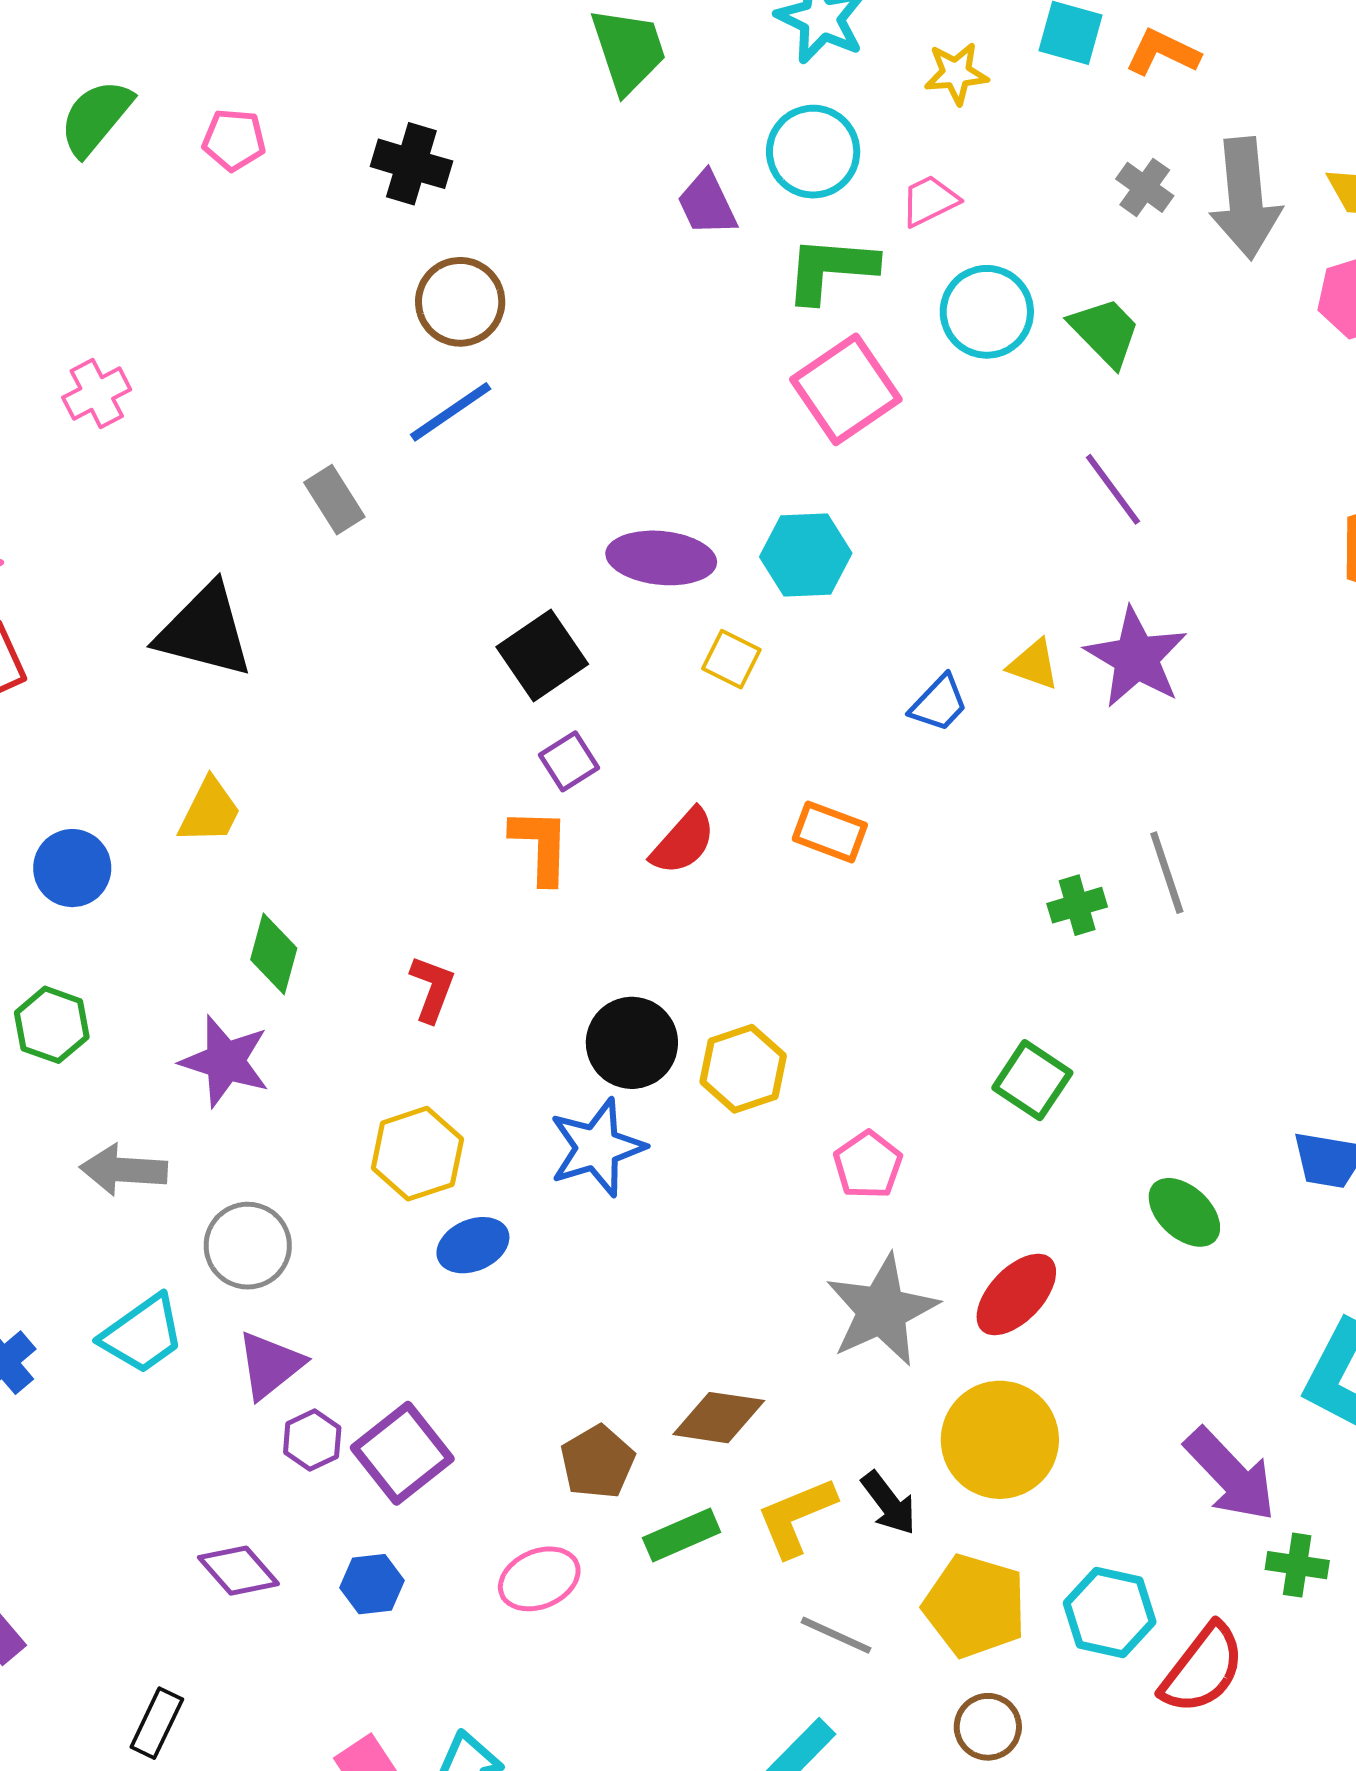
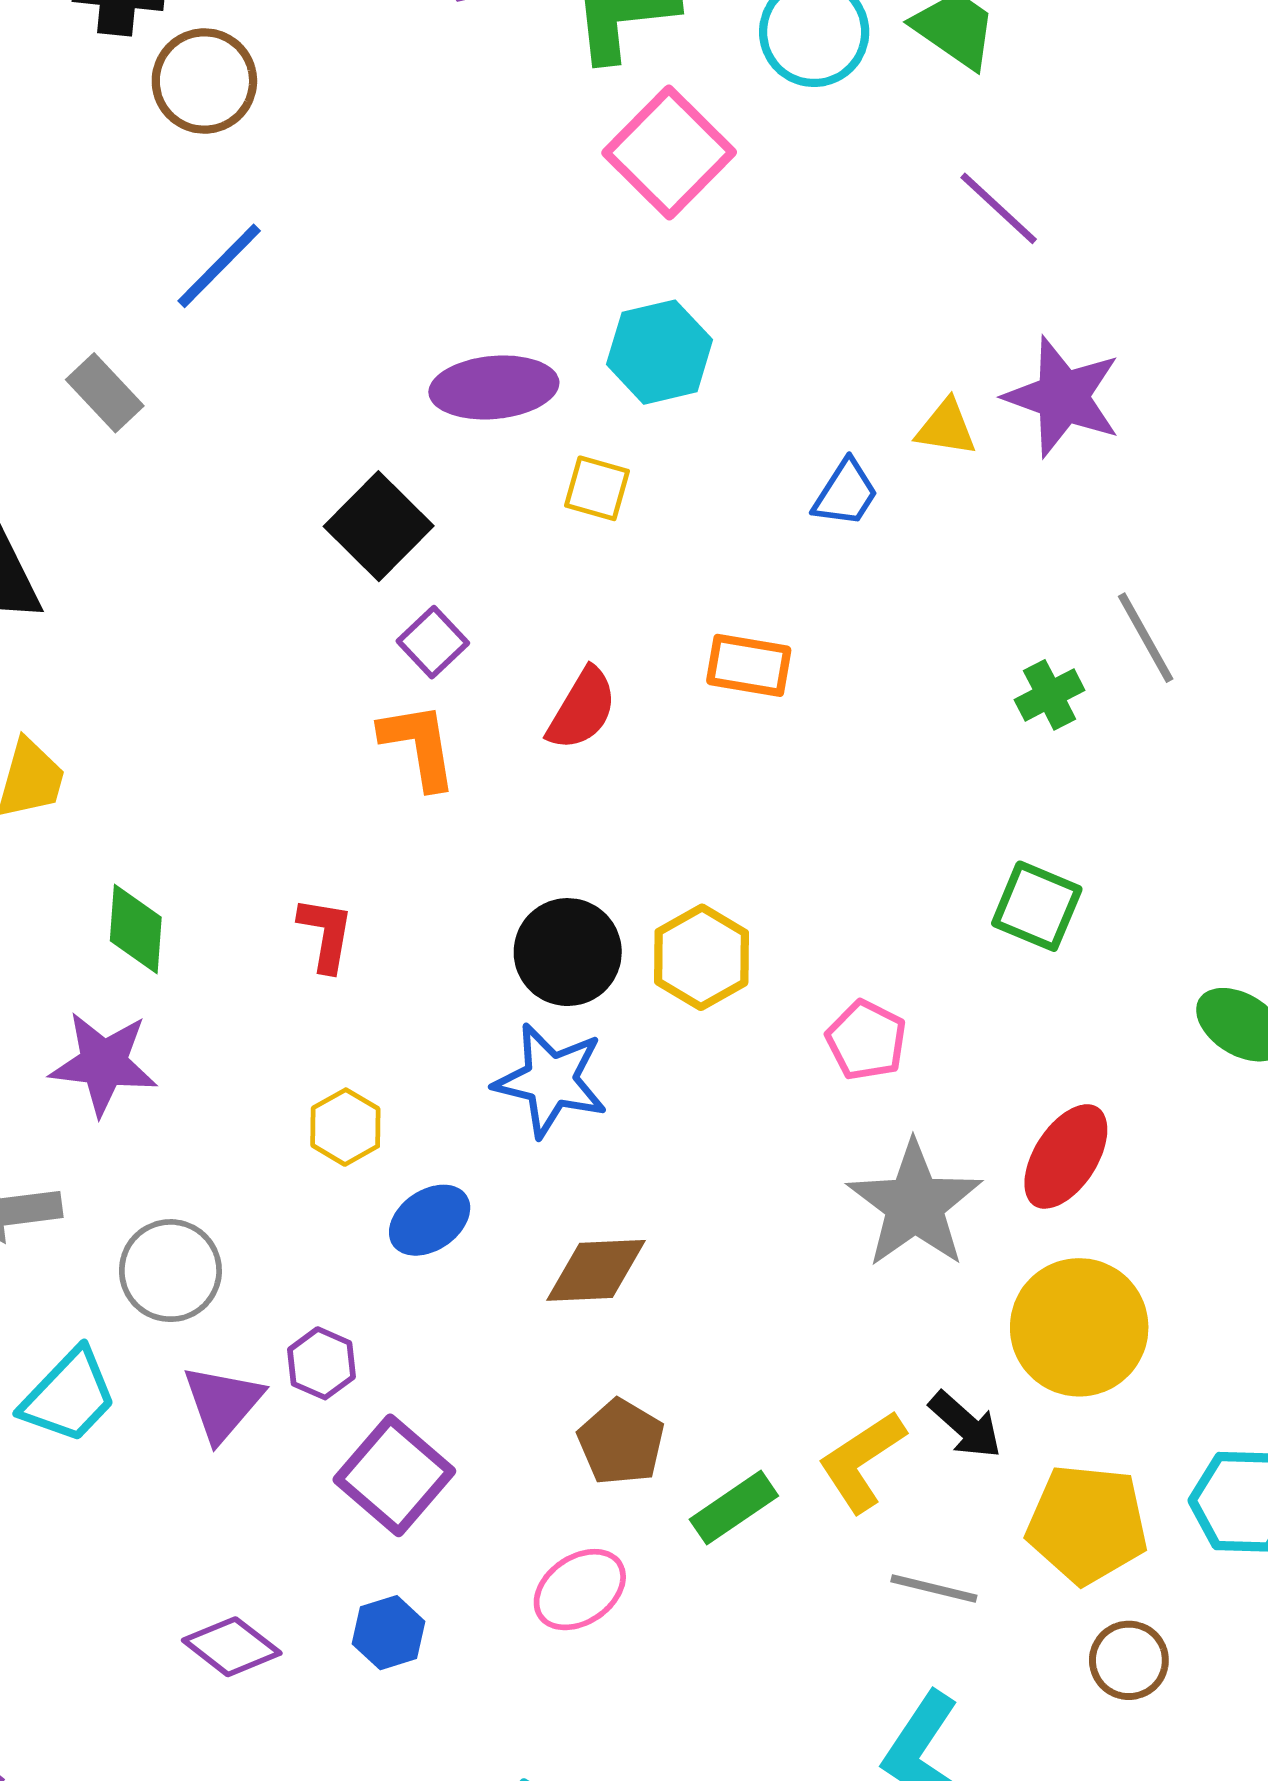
brown circle: (460, 302) -> (204, 81), moved
blue star: (597, 1147) -> (551, 1080), turned -30
yellow hexagon: (417, 1154) -> (345, 1127), size x0.7
brown diamond: (719, 1418) -> (596, 1270), moved
purple hexagon: (312, 1440) -> (321, 1363), moved

